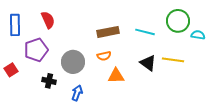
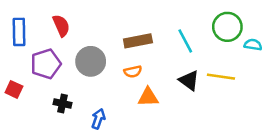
cyan line: (145, 32) -> (185, 41), turned 48
gray circle: (73, 62) -> (91, 61), moved
red square: (11, 70) -> (14, 89), turned -32

